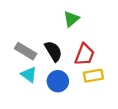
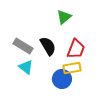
yellow rectangle: (93, 76) -> (72, 68), moved
blue circle: (58, 81) -> (62, 79), moved

